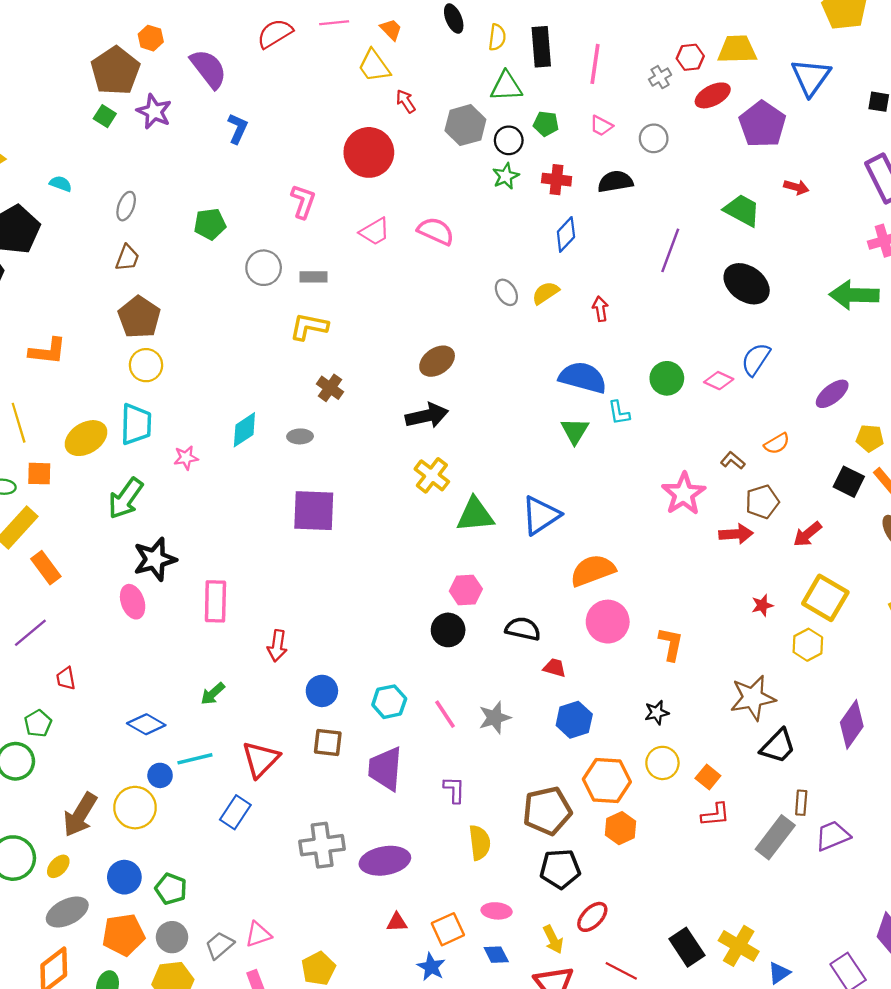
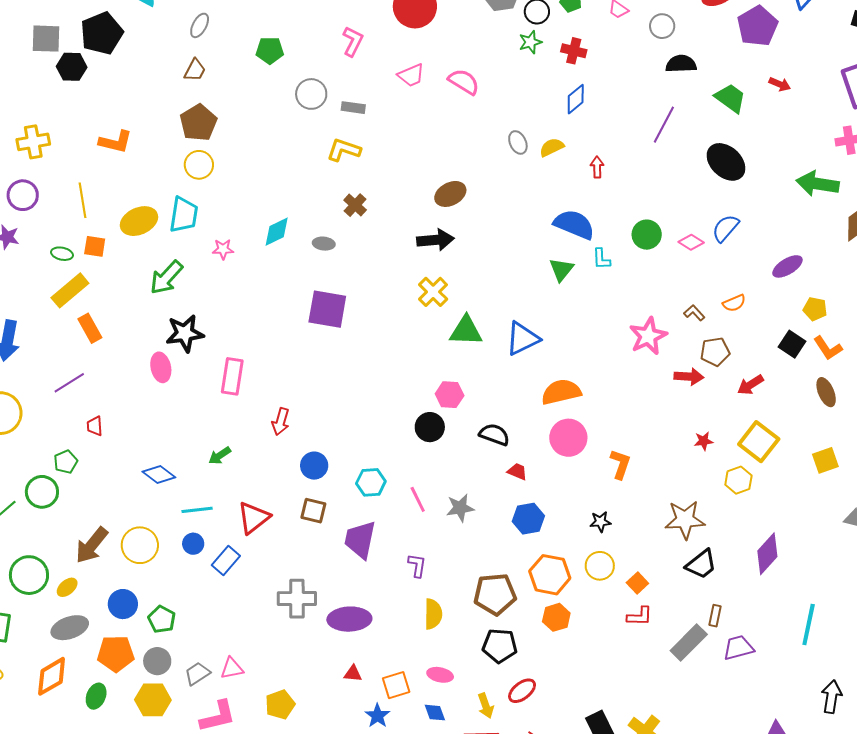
black semicircle: (615, 182) -> (681, 64), moved
blue circle: (160, 775) -> (193, 544), moved

